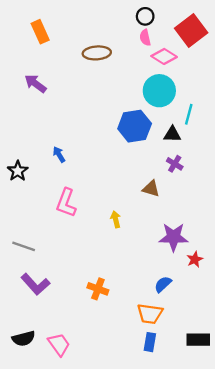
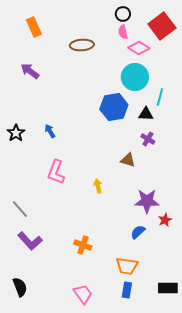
black star: (18, 171) -> (16, 133), moved
gray line: (24, 246) -> (20, 209), turned 30
blue semicircle: (163, 284) -> (138, 232), moved
black semicircle: (24, 339) -> (20, 287), turned -96
pink trapezoid: (59, 344) -> (83, 294), moved

